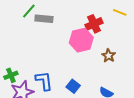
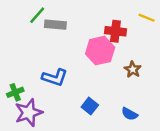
red cross: (94, 24) -> (115, 31), turned 30
blue L-shape: (44, 81) -> (55, 77), moved, turned 115

